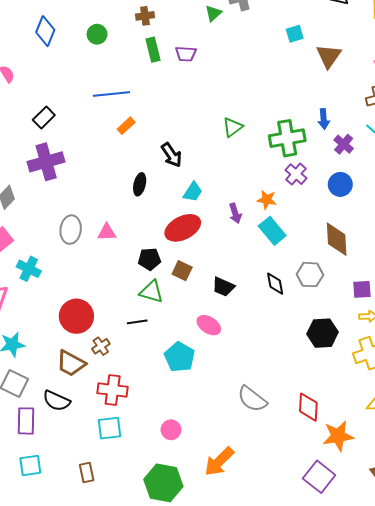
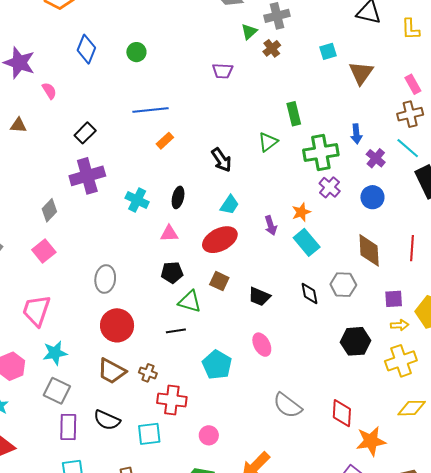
brown cross: (145, 16) -> (272, 48), moved, turned -30
green rectangle: (153, 50) -> (294, 114), moved
black arrow: (172, 155) -> (222, 160), moved
orange star: (267, 200) -> (301, 212), turned -30
gray ellipse: (71, 230) -> (105, 279), moved
pink triangle: (107, 232) -> (169, 234), moved
black pentagon: (149, 259) -> (172, 272), moved
cyan cross: (29, 269) -> (137, 200), moved
pink ellipse: (209, 325) -> (262, 345), moved, turned 30
brown cross: (101, 346) -> (148, 373), moved, turned -36
red cross: (113, 390) -> (172, 400), moved
black semicircle: (56, 401) -> (107, 420), moved

